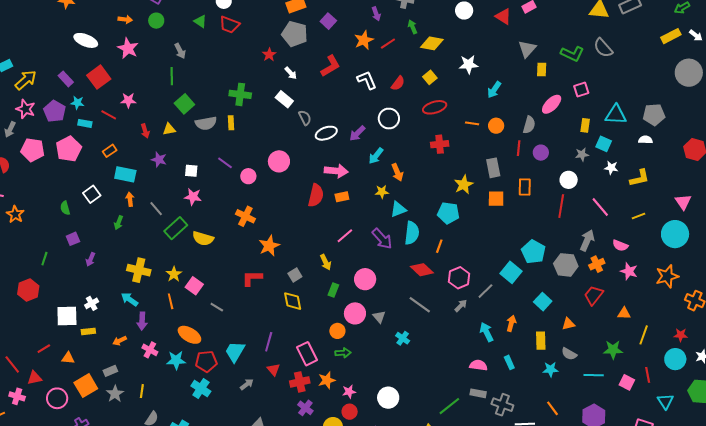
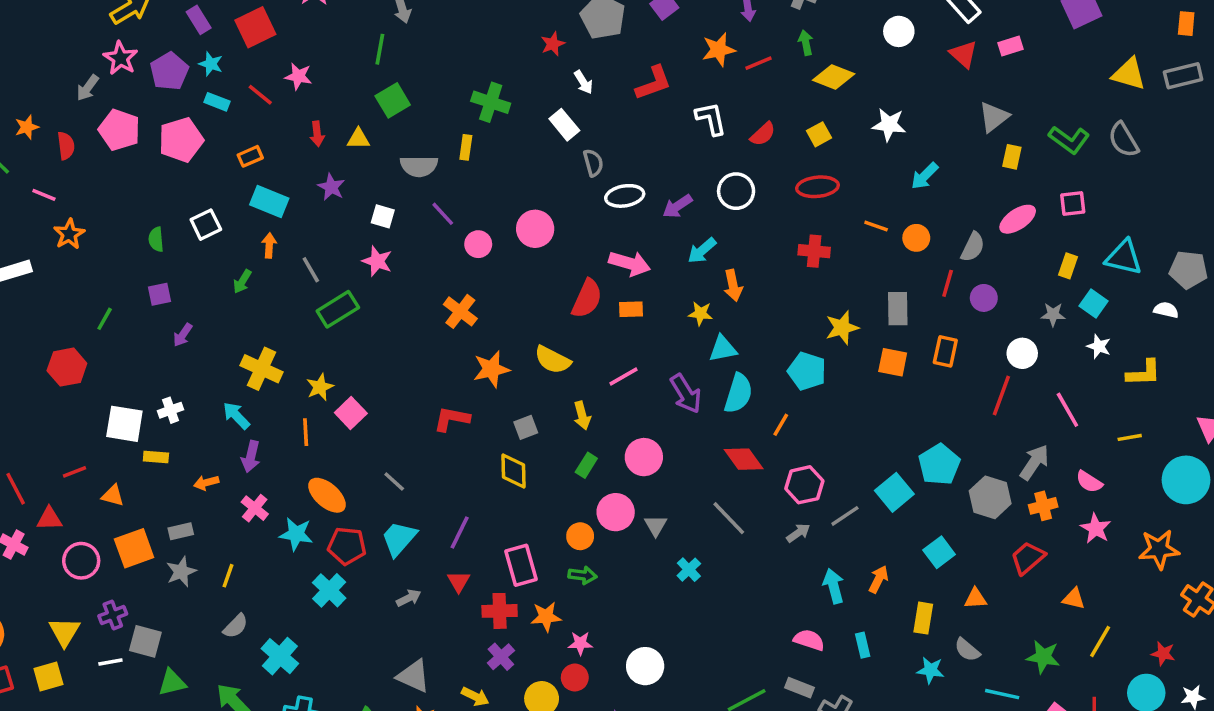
gray semicircle: (206, 123) -> (419, 166), moved
yellow semicircle: (203, 238) -> (553, 360), moved
gray line: (217, 307) -> (394, 482), moved

